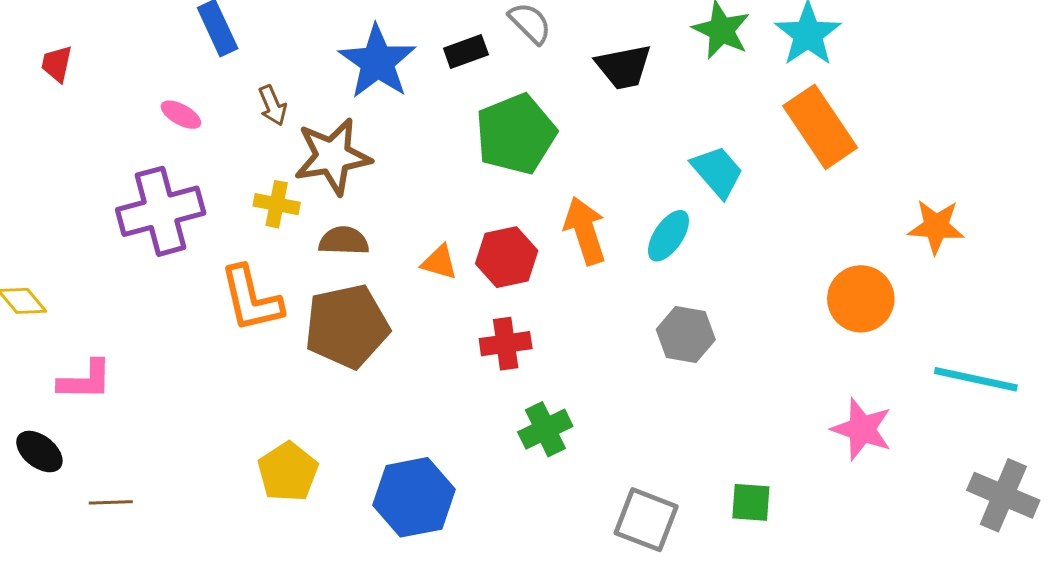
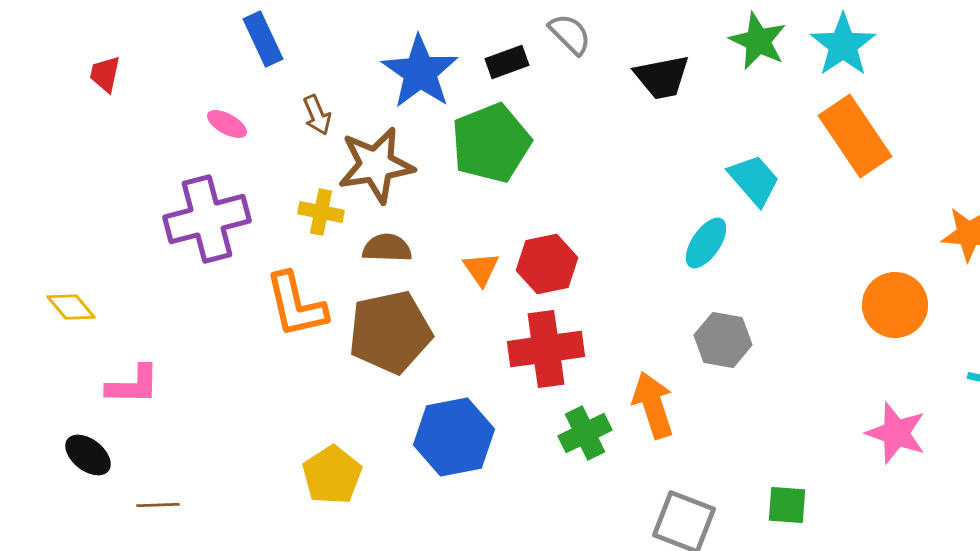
green pentagon: (516, 134) -> (491, 143), moved
orange arrow: (585, 231) -> (653, 405), moved
orange triangle: (439, 262) -> (481, 269), turned 39
red cross: (506, 344) -> (546, 349), size x1.5
blue hexagon: (414, 497) -> (454, 437), moved

